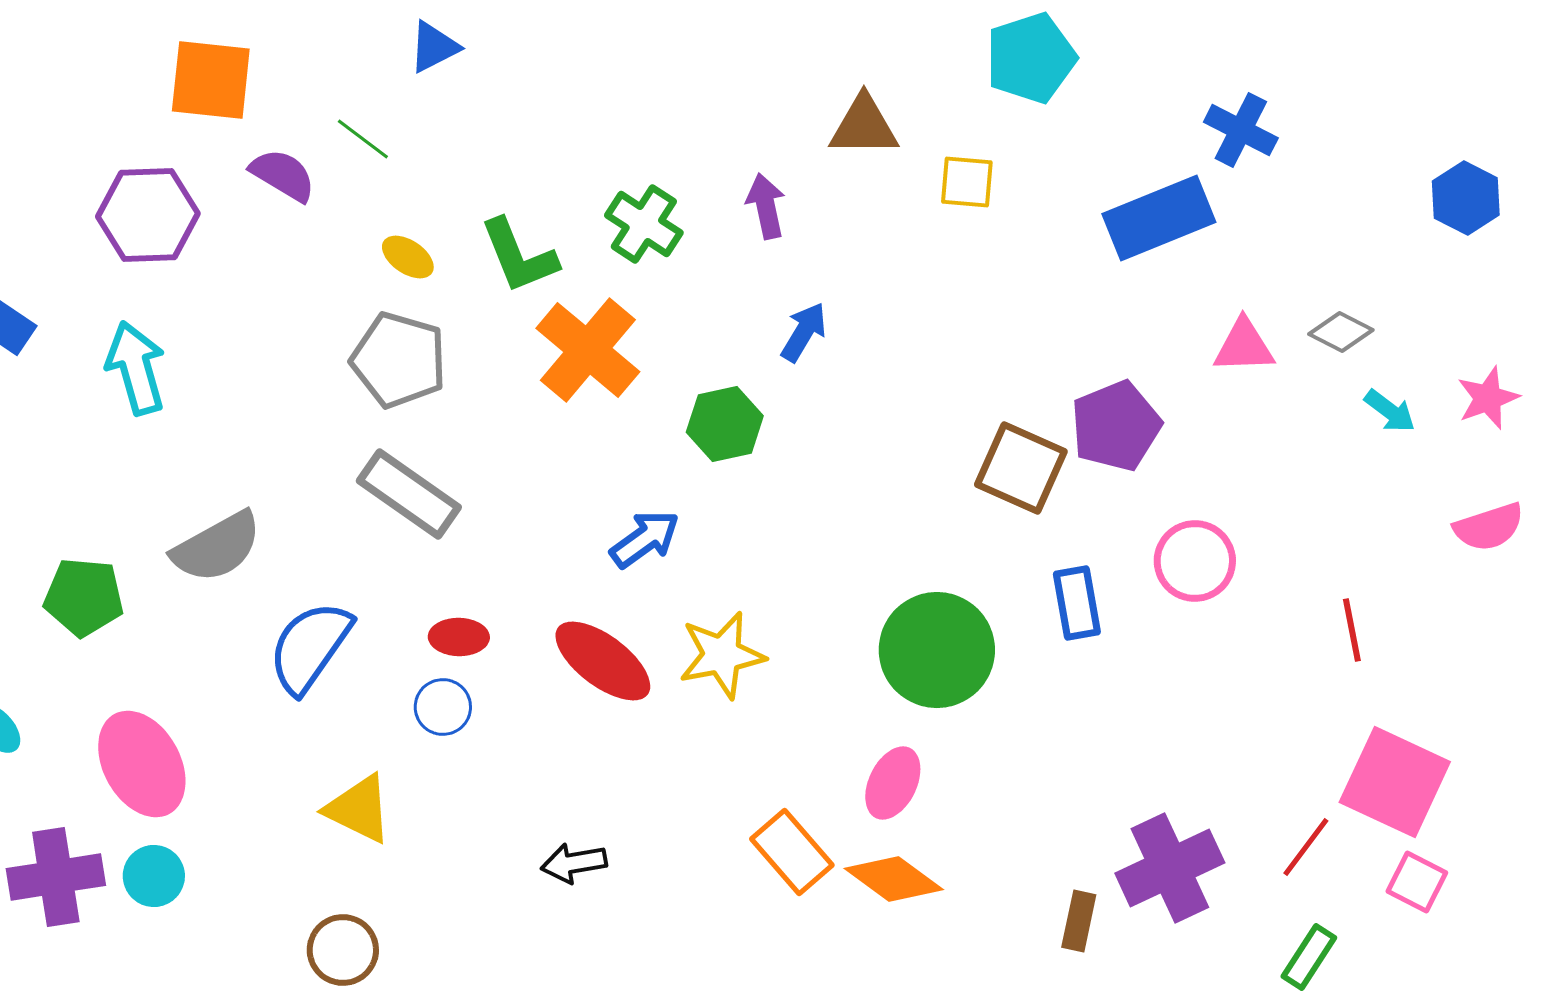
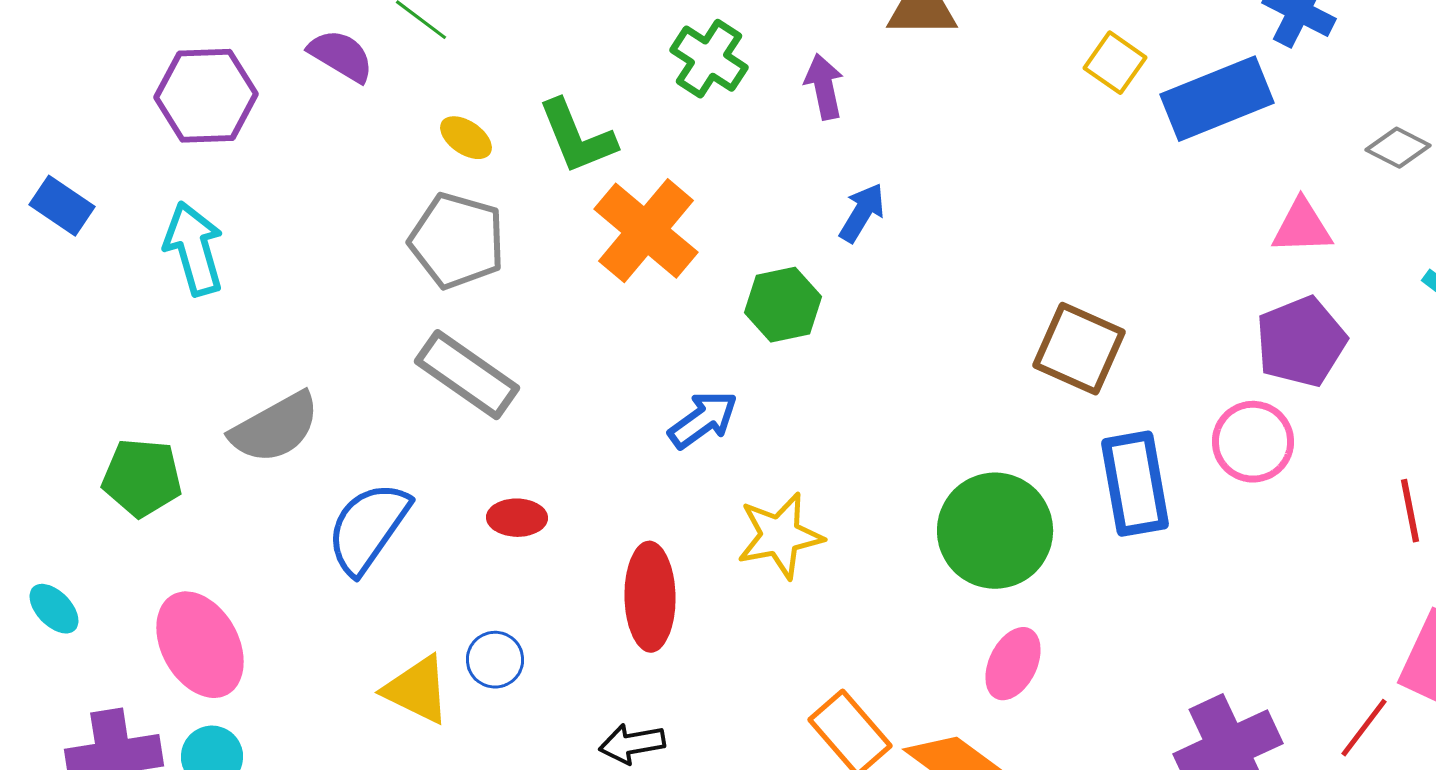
yellow square: (967, 182) -> (1115, 63), moved, turned 30
green cross: (644, 224) -> (709, 59), moved
gray diamond: (1341, 332) -> (1398, 148), moved
purple pentagon: (1116, 426) -> (1301, 342), moved
blue rectangle: (1077, 603) -> (1135, 484), size x1.4
red ellipse: (603, 661) -> (650, 597), moved, turned 52
blue circle: (443, 707) -> (495, 660), moved
pink ellipse: (893, 783) -> (1013, 664), moved

